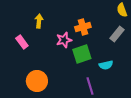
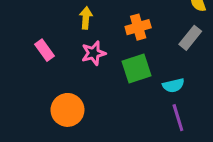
yellow arrow: (39, 21) -> (86, 18), moved
pink star: (64, 40) -> (94, 53), moved
purple line: (90, 86) -> (178, 118), moved

